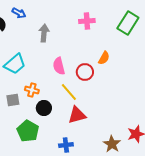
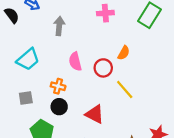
orange cross: (32, 90) -> (58, 86), moved
yellow line: (69, 92) -> (125, 89), moved
red triangle: (77, 115) -> (95, 114), turned 42

